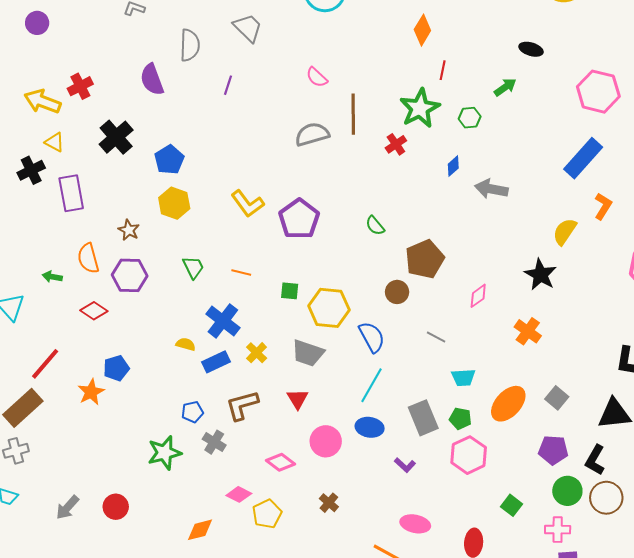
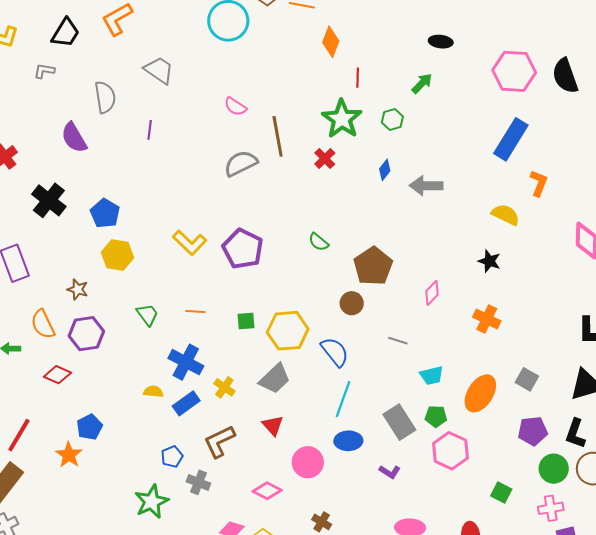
yellow semicircle: (565, 232) -> (506, 215), turned 92
black star: (540, 275) -> (489, 261), size x0.7
gray trapezoid: (308, 353) -> (275, 379), turned -52

